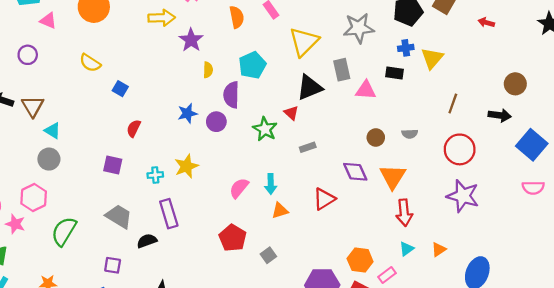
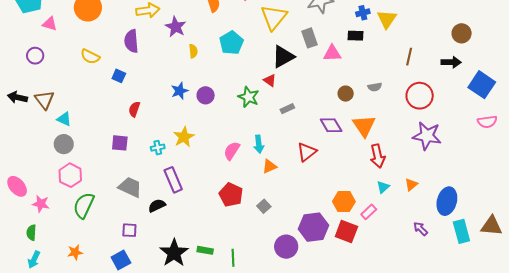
purple semicircle: (231, 95) -> (131, 41), moved
pink hexagon: (34, 197) -> (70, 175), moved

